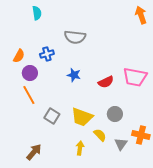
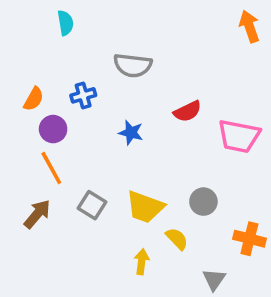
red semicircle: (106, 82) -> (188, 111), moved
gray triangle: (121, 144) -> (214, 279), moved
brown arrow: (34, 152) -> (37, 214), moved

